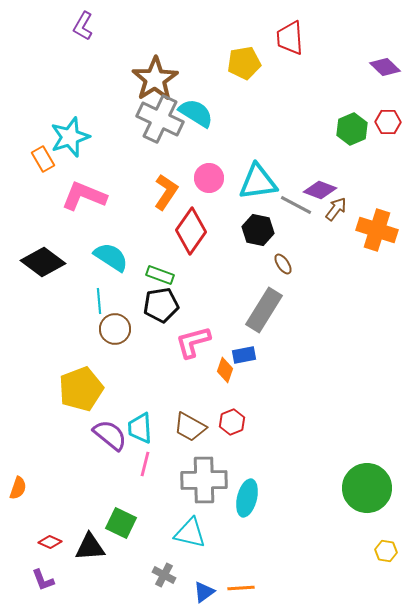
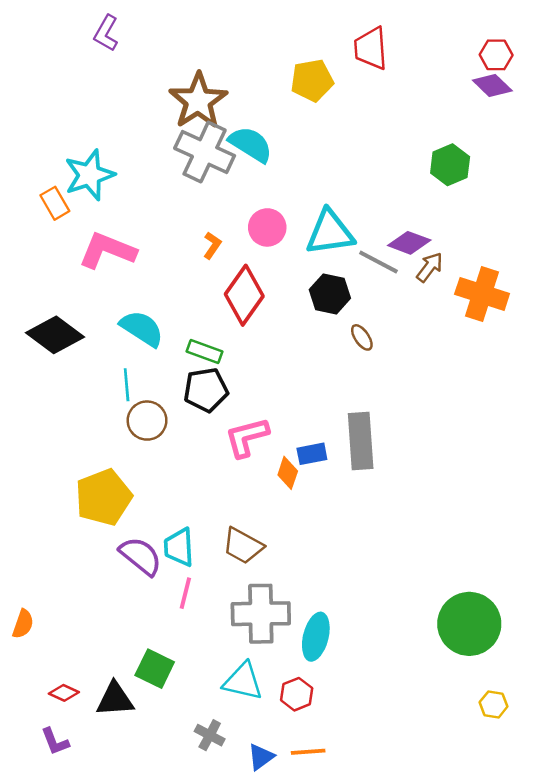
red hexagon: (388, 122) -> (496, 55), moved
orange L-shape: (166, 192) -> (212, 245), size x0.6
gray rectangle: (264, 310) -> (361, 441), moved, turned -36
red hexagon: (232, 422) -> (297, 694), moved

